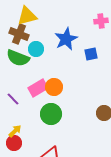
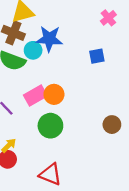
pink cross: (101, 21) -> (108, 18), turned -32
blue star: (66, 39) -> (49, 39), moved, turned 30

